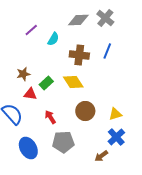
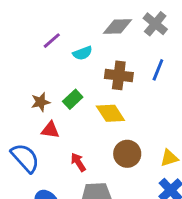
cyan semicircle: (53, 39) -> (82, 53), turned 40
green rectangle: (46, 83) -> (73, 99), moved

